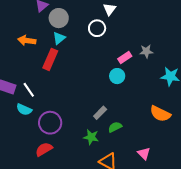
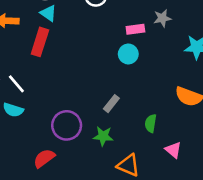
cyan triangle: (59, 38) -> (48, 13), turned -40
pink rectangle: (125, 58) -> (135, 29), turned 32
purple circle: (50, 123) -> (67, 125), moved
green semicircle: (115, 127) -> (151, 123), moved, turned -48

